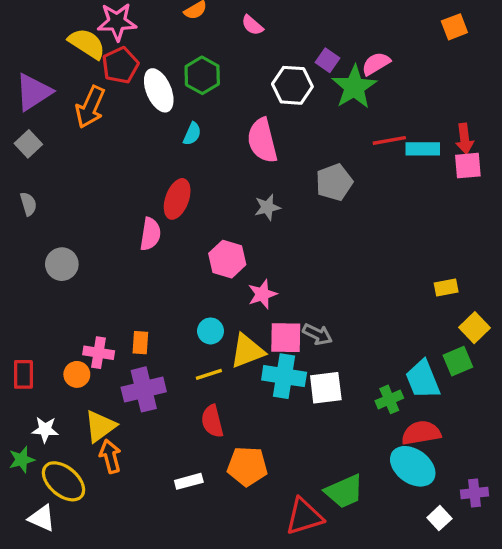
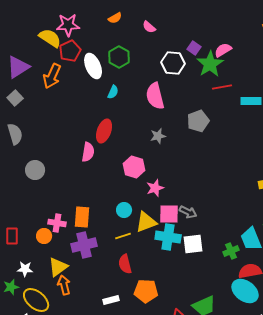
red line: (389, 140) -> (222, 87), moved
gray semicircle: (28, 204) -> (15, 134), size x1.5
orange rectangle: (140, 343) -> (82, 217), size x1.5

